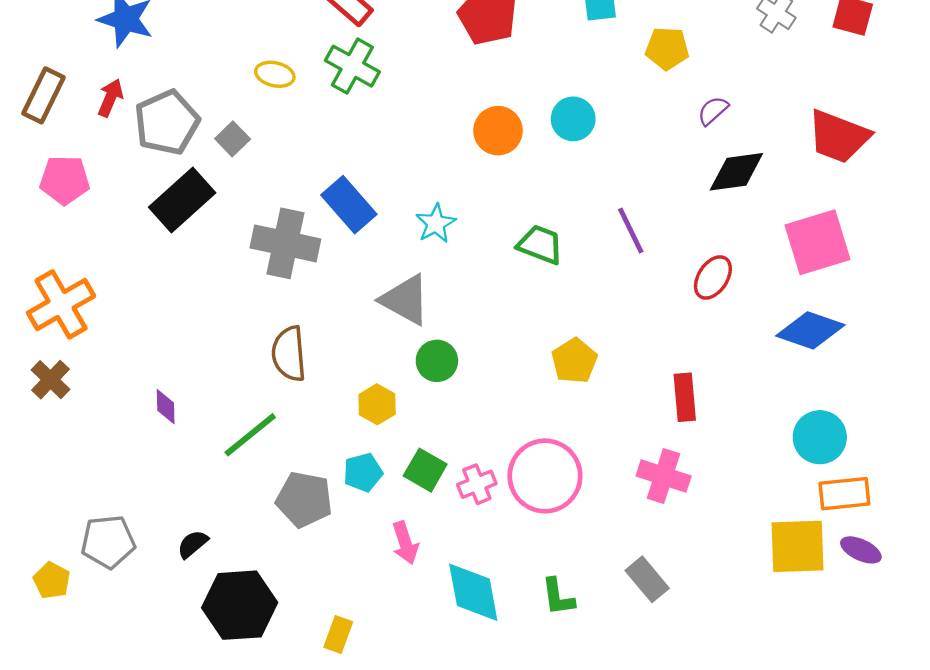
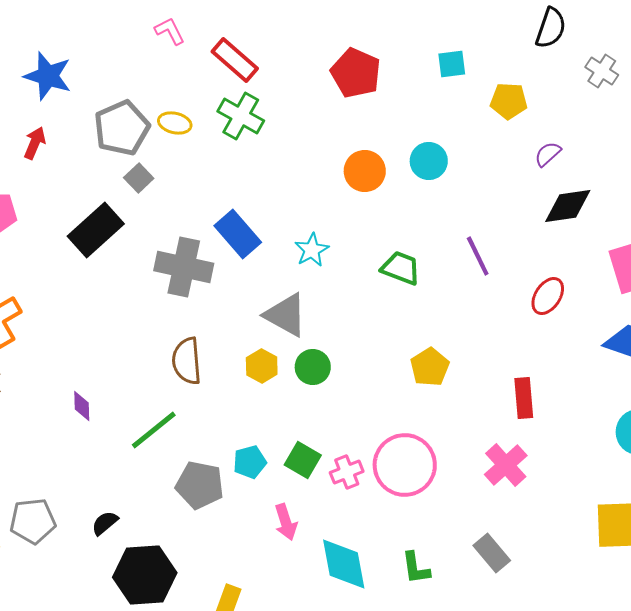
gray pentagon: (167, 122) -> (122, 128), moved
yellow hexagon: (377, 404) -> (262, 366), moved
pink cross: (664, 476) -> (506, 465), turned 30

